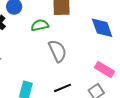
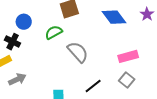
pink rectangle: (104, 69) -> (128, 56), turned -30

